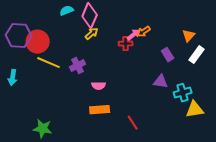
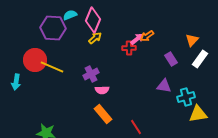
purple hexagon: (19, 36) -> (53, 28), moved
red circle: (38, 42) -> (35, 60), moved
purple cross: (78, 66) -> (91, 74), moved
orange rectangle: (100, 110) -> (103, 114), turned 54

